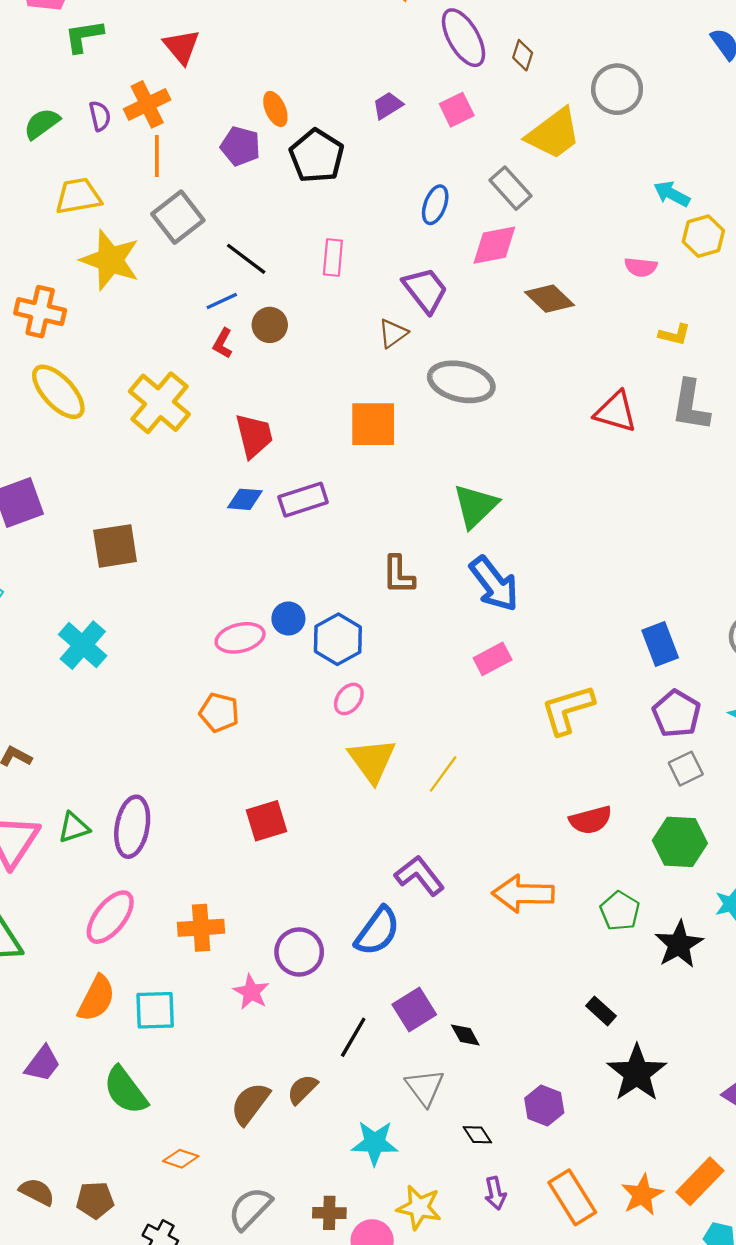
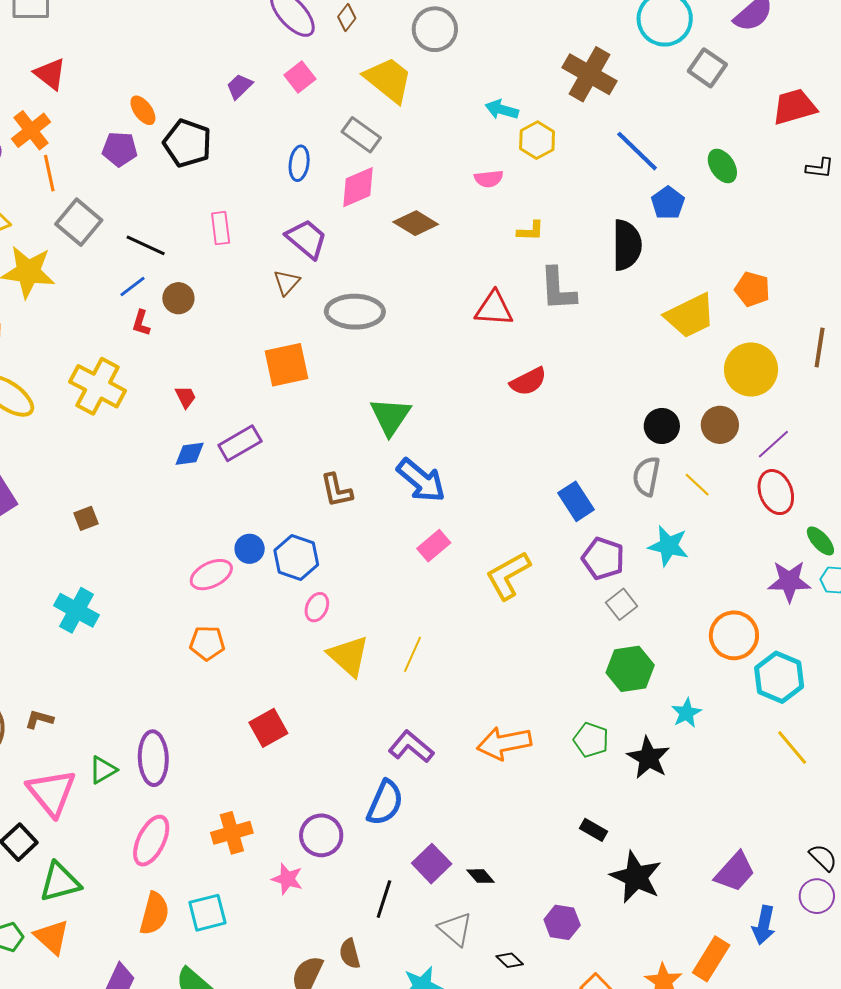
brown diamond: (523, 55) -> (347, 17), turned 32
yellow trapezoid: (554, 134) -> (388, 80), turned -92
red trapezoid: (254, 436) -> (186, 397), size x0.6
brown square: (115, 546) -> (86, 518), size x0.6
red semicircle: (591, 820) -> (528, 381), moved
brown semicircle: (302, 1089) -> (350, 954), turned -48

